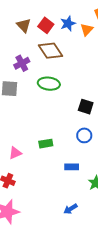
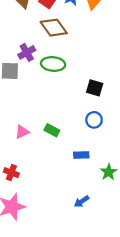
purple cross: (22, 63) -> (27, 52), moved
green rectangle: (46, 144) -> (52, 130), turned 40
pink triangle: (15, 153) -> (22, 132), moved

